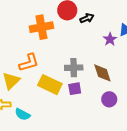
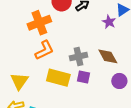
orange L-shape: (29, 63) -> (44, 50), moved
purple square: (75, 89) -> (83, 77), turned 32

